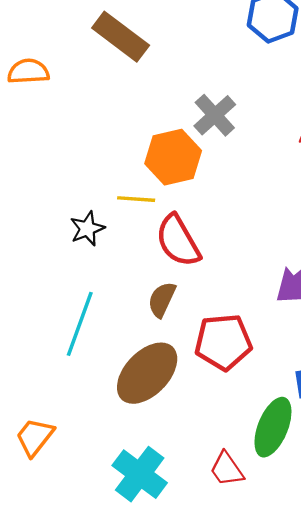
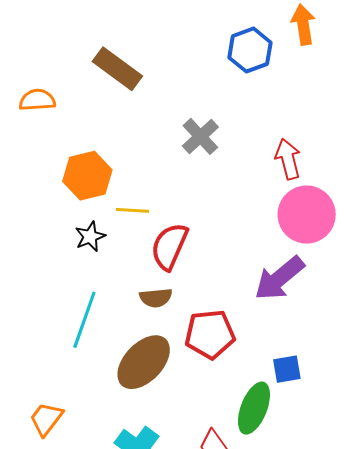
orange hexagon: (173, 157) -> (87, 176), moved
red semicircle: (178, 241) -> (169, 246), turned 54
brown semicircle: (162, 300) -> (156, 298), turned -120

